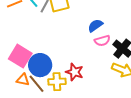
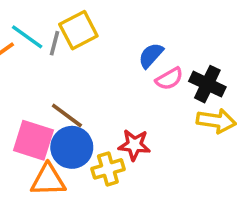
orange triangle: (23, 80) -> (48, 180), size x1.5
brown line: (36, 84) -> (67, 116), moved

